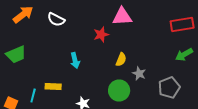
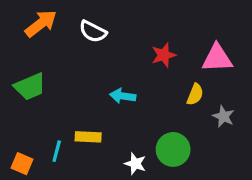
pink triangle: (122, 16) -> (217, 58), moved
cyan arrow: (75, 60) -> (123, 96), turned 112
green circle: (119, 90) -> (173, 149), moved

